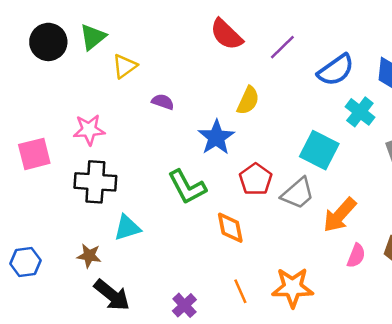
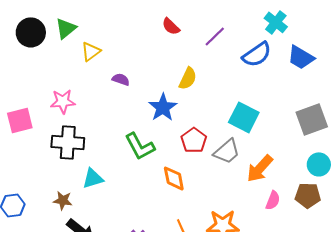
red semicircle: (226, 34) -> (171, 26), size x0.7
cyan cross: (360, 112) -> (276, 22), moved

